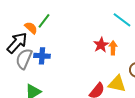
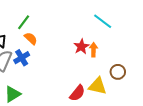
orange semicircle: (31, 28) -> (31, 38), moved
blue cross: (42, 56) -> (22, 58), turned -35

